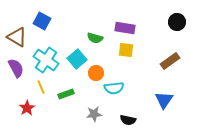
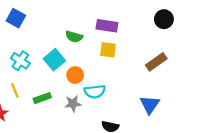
cyan cross: (46, 60) -> (20, 61), size x0.7
gray star: (94, 114) -> (73, 104), moved

